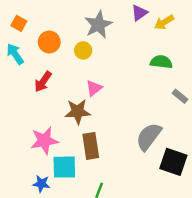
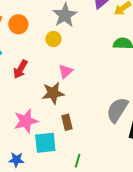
orange circle: (49, 42) -> (18, 24), moved
brown rectangle: (91, 146) -> (67, 122), size x0.7
blue star: (41, 184) -> (16, 160), moved

